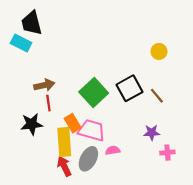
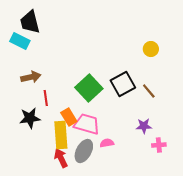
brown arrow: (44, 85) -> (31, 77), moved

